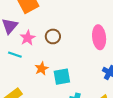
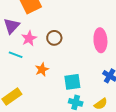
cyan square: (62, 77) -> (72, 82), moved

